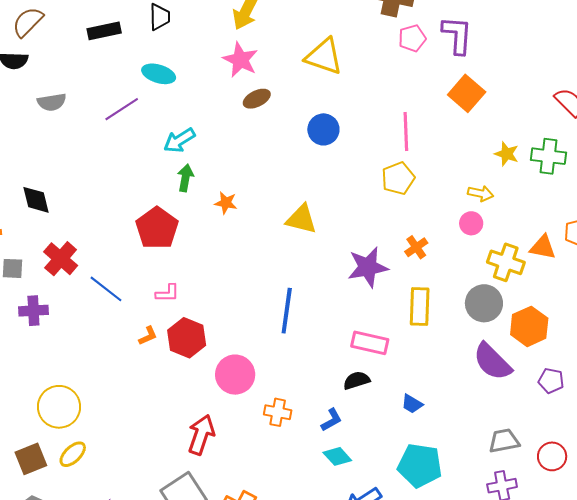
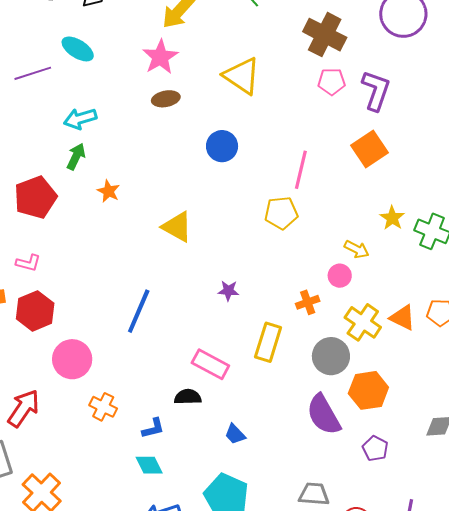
orange cross: (416, 247) -> (308, 302), moved
purple star: (368, 267) -> (228, 291), size x0.5

